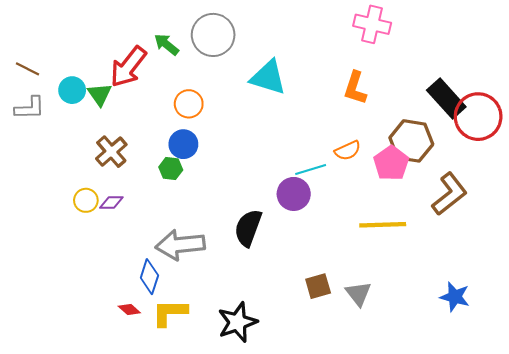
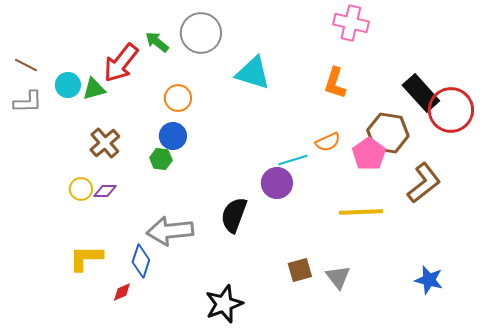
green triangle: (100, 94) -> (94, 89), turned 50
red diamond: (129, 310) -> (122, 292), turned -65
yellow L-shape: (170, 313) -> (86, 258), moved

